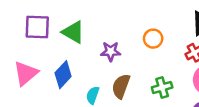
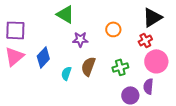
purple square: (37, 27) -> (15, 30), moved
green triangle: (73, 32) -> (65, 14), moved

